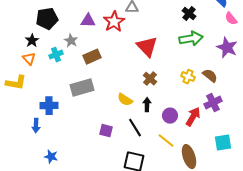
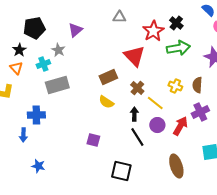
purple triangle: (88, 21) -> (75, 30), turned -42
red star: (114, 22) -> (153, 31), moved
brown rectangle: (92, 57) -> (108, 77), moved
brown semicircle: (210, 76) -> (197, 85), turned -126
gray rectangle: (82, 88) -> (57, 85), moved
yellow semicircle: (125, 100) -> (106, 102), moved
black line: (135, 128) -> (137, 137), moved
yellow line: (166, 141) -> (155, 103), moved

